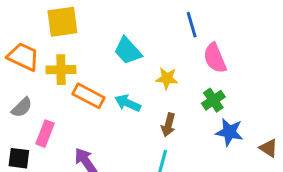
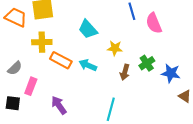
orange trapezoid: (23, 57) -> (16, 17), moved
pink semicircle: (215, 58) -> (154, 23), moved
brown arrow: (168, 125) -> (125, 72), moved
blue star: (229, 132) -> (171, 73), moved

